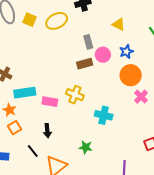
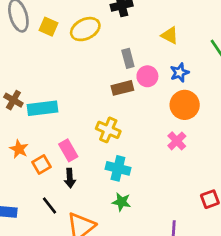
cyan rectangle: (25, 93) -> (43, 108), moved
pink cross: (141, 97) -> (177, 141), moved
pink rectangle: (50, 102) -> (68, 150), moved, turned 49
cyan cross: (104, 115) -> (118, 168), moved
orange square: (14, 128) -> (41, 165), moved

